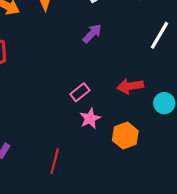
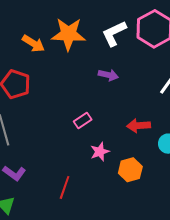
purple arrow: (92, 33) -> (108, 75), turned 54
pink rectangle: (80, 92) -> (83, 120), moved

